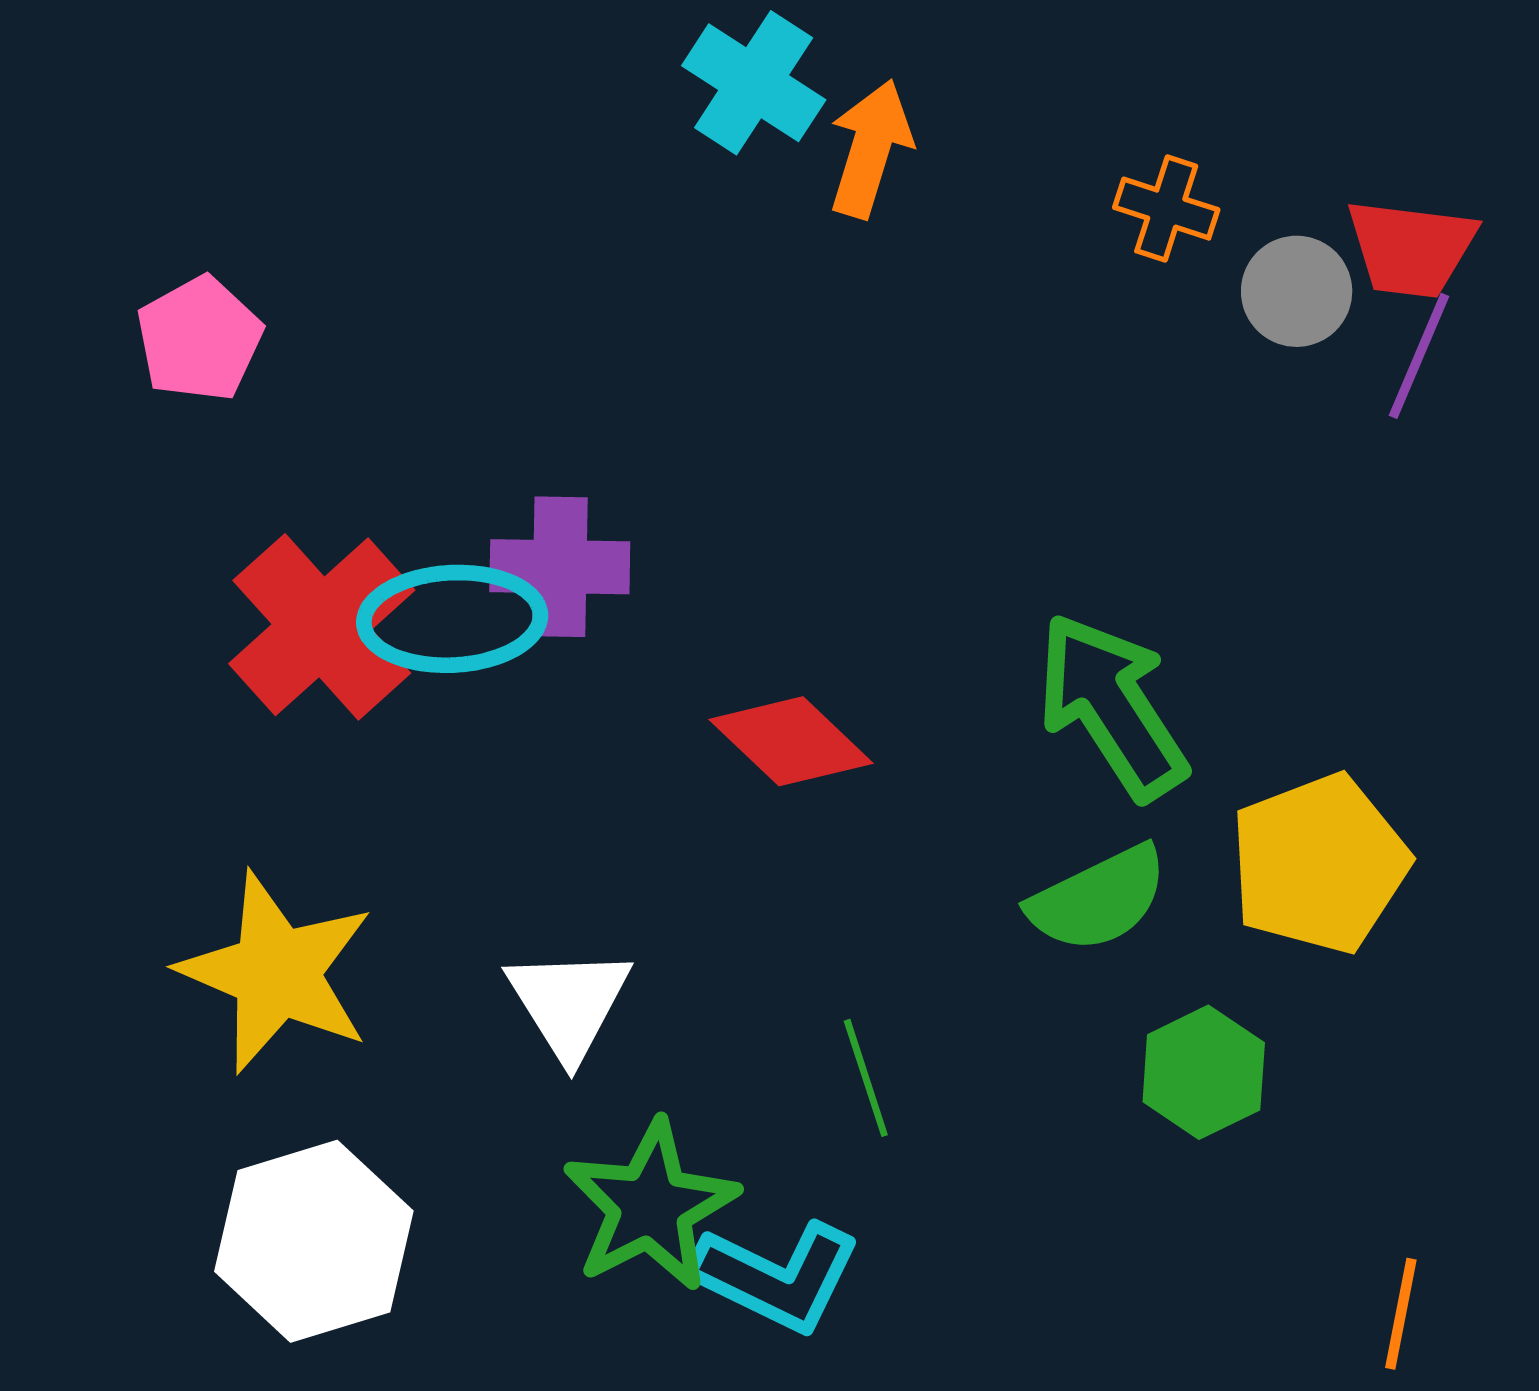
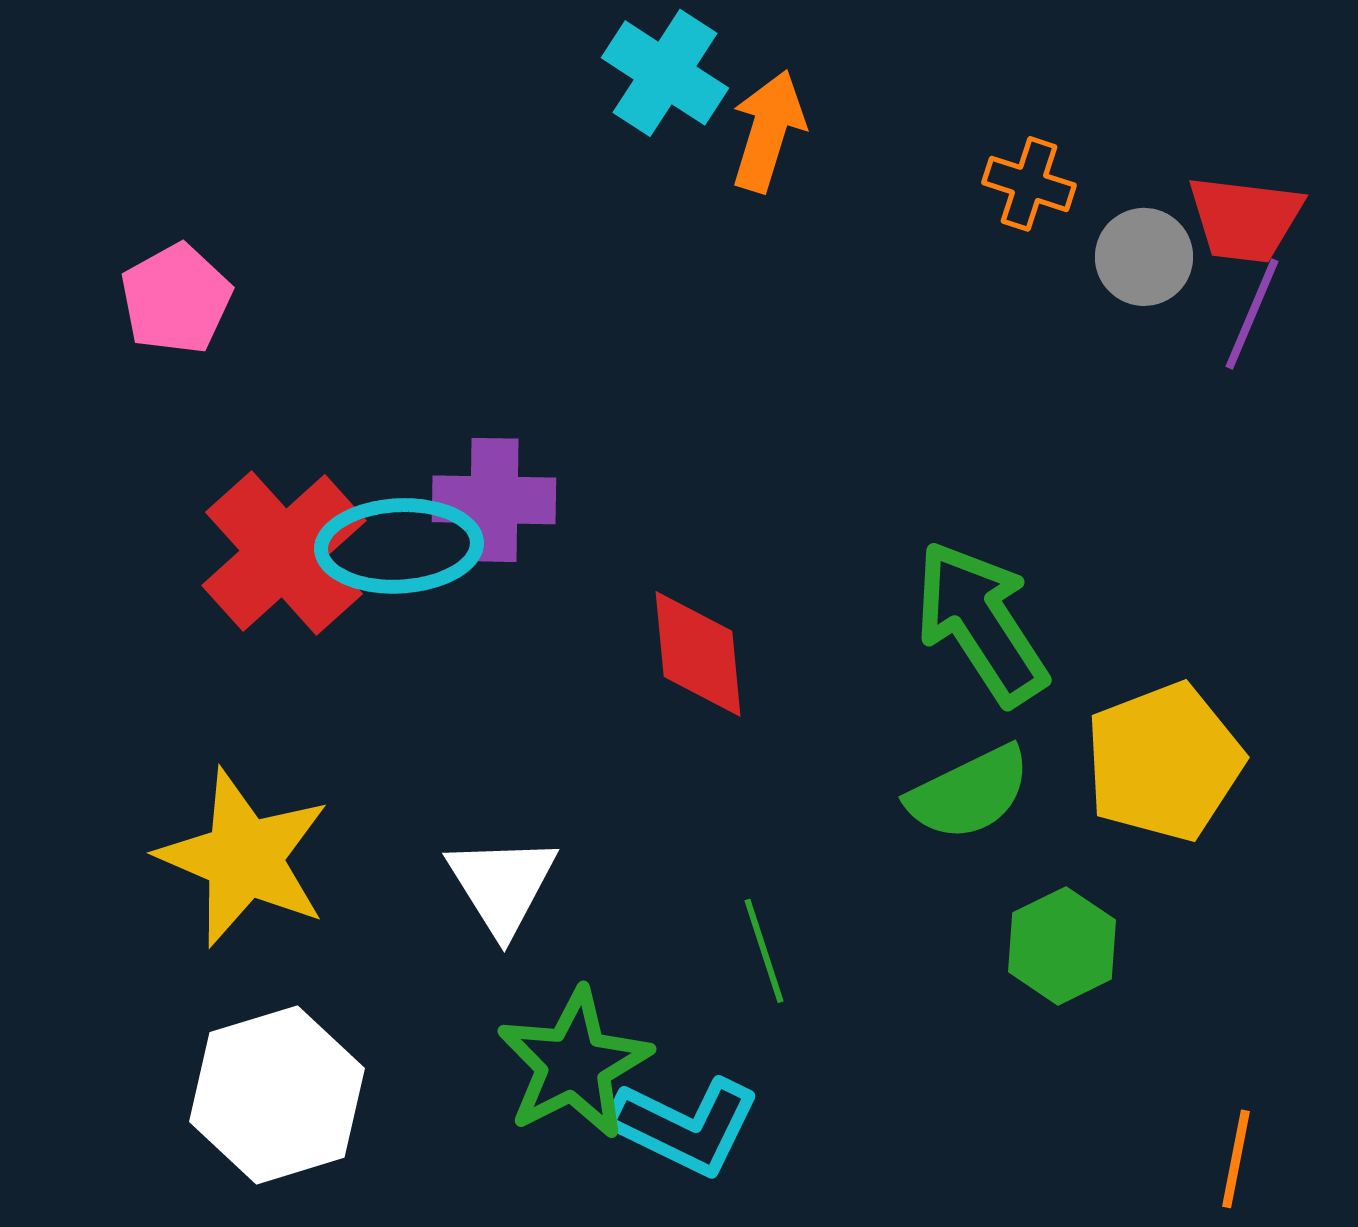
red diamond: (791, 741) -> (698, 654), turned 41

